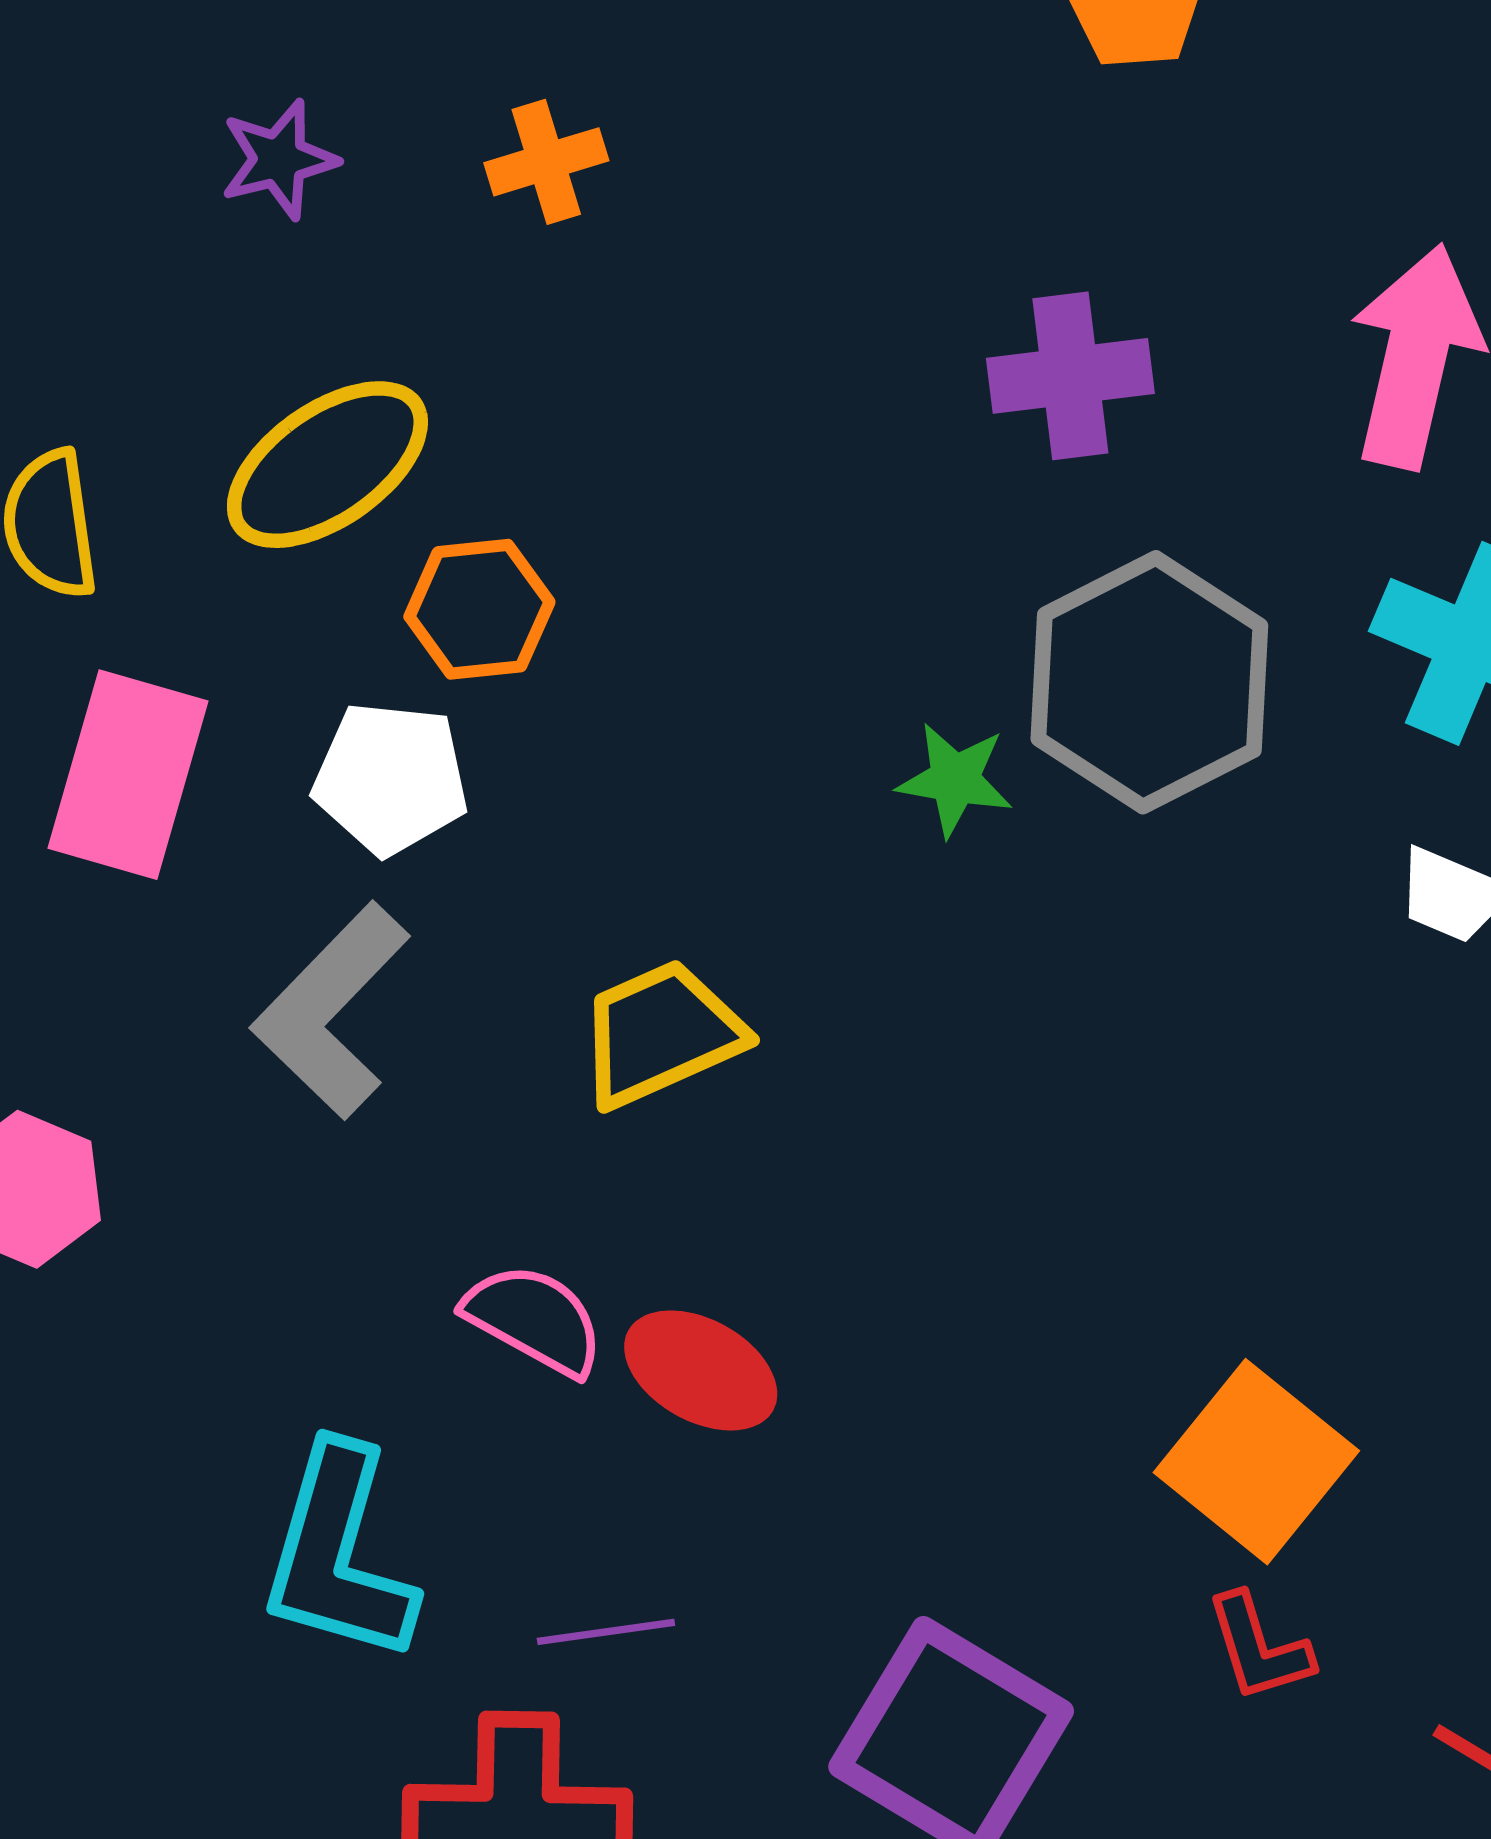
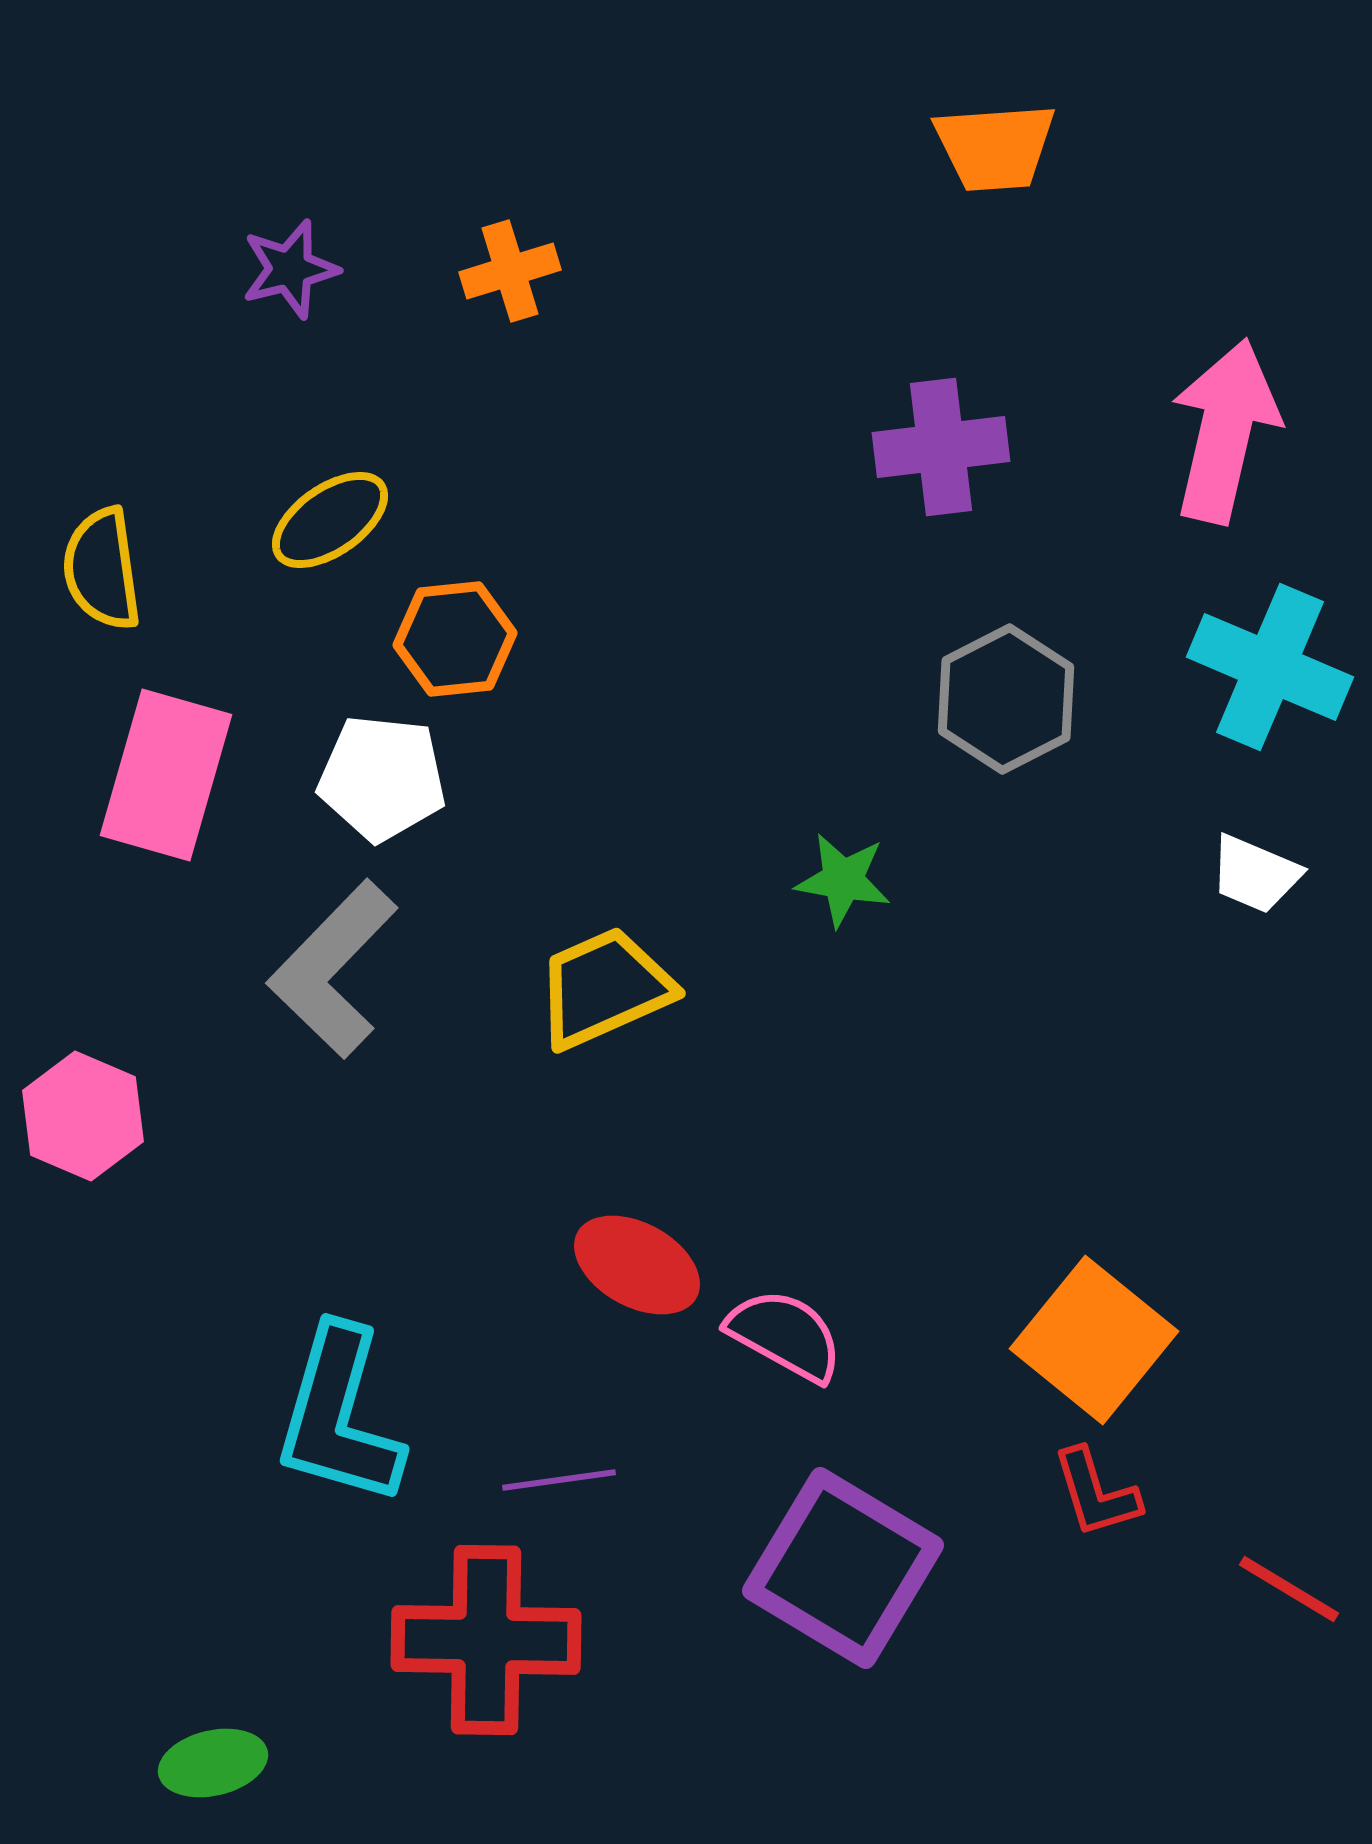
yellow ellipse: (327, 465) -> (330, 520), size x0.7
gray hexagon: (1149, 682) -> (1006, 699), size x0.7
green star: (955, 780) -> (843, 880), moved
pink semicircle: (534, 1319) -> (785, 1335), moved

